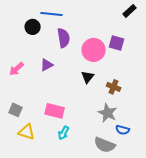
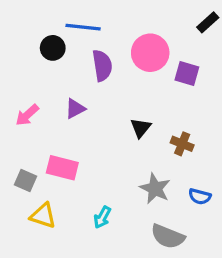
pink circle: (94, 50) -> (150, 53), moved
pink rectangle: (55, 111) -> (62, 168), moved
gray star: (108, 113) -> (155, 189), moved
blue semicircle: (123, 130) -> (200, 196), moved

